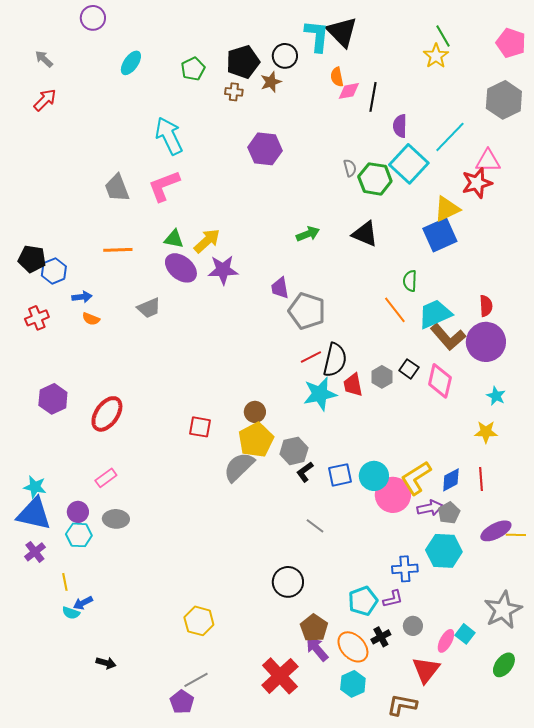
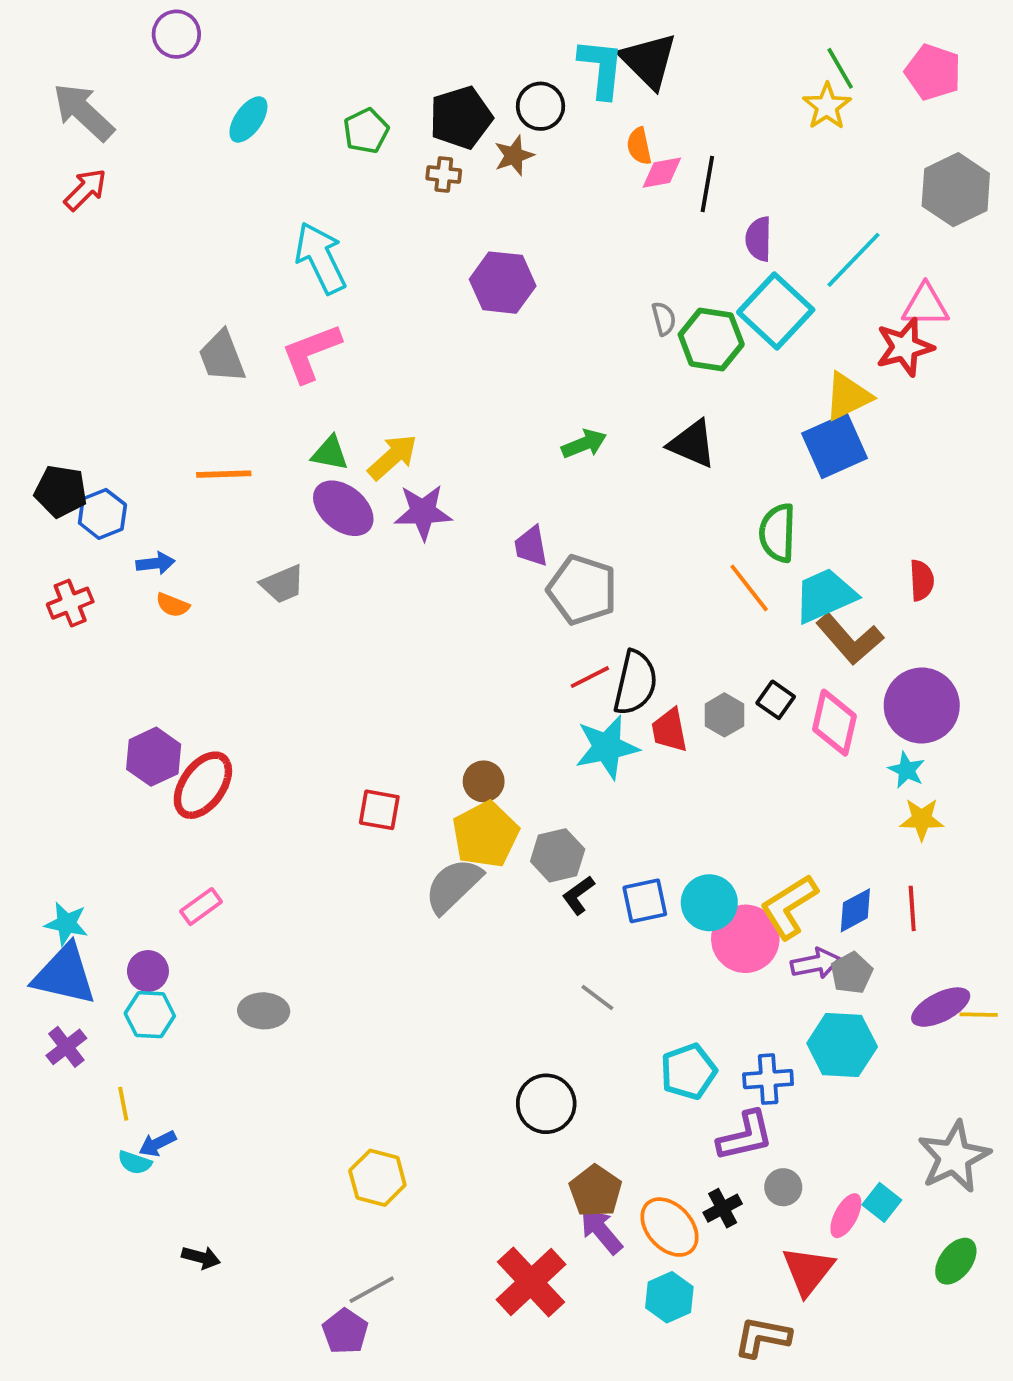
pink pentagon: (511, 43) -> (933, 72), moved
gray arrow: (44, 59) -> (83, 112), size x1.8
green semicircle: (410, 281) -> (778, 533), size x1.4
purple circle: (486, 342) -> (922, 706), moved
cyan star: (496, 396) -> (907, 770), moved
purple hexagon: (53, 399) -> (154, 757), moved
gray ellipse: (116, 519) -> (264, 1011), moved
purple L-shape: (393, 599) -> (745, 1136), size x1.5
cyan pentagon: (363, 601) -> (688, 1072), moved

